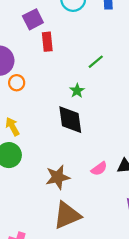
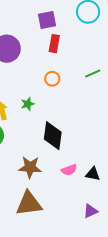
orange circle: (17, 83) -> (52, 79), moved
green star: (77, 91) -> (28, 104), moved
black diamond: (70, 120) -> (53, 136), moved

